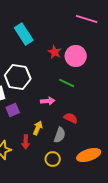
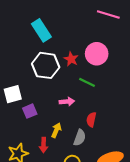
red star: (55, 52) -> (71, 59), moved
white hexagon: (18, 77) -> (46, 65), moved
red semicircle: (71, 118) -> (91, 120), turned -104

